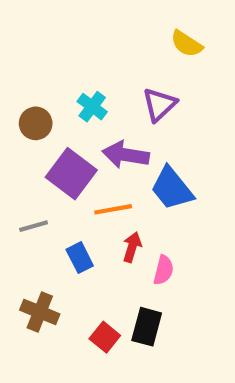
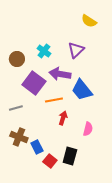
blue rectangle: (80, 258) -> (37, 147), moved
pink semicircle: (163, 270) -> (88, 129), moved
brown cross: (40, 312) -> (19, 137), moved

